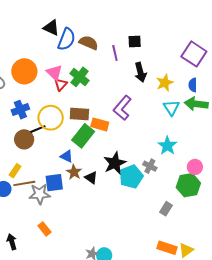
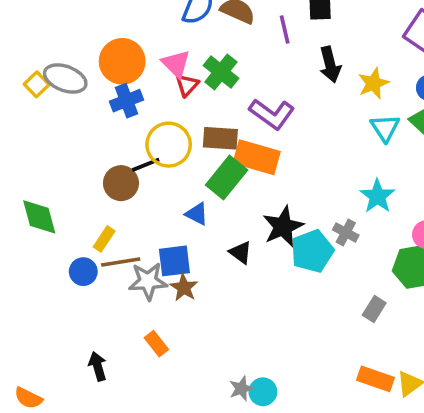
purple L-shape: (122, 108) -> (272, 114), moved, turned -95
blue cross: (20, 110) -> (127, 101), moved
orange rectangle: (100, 124) -> (257, 157), size x1.4
brown star: (74, 172) -> (184, 288), moved

